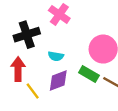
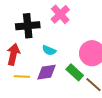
yellow line: (33, 91) -> (22, 76), turned -63

